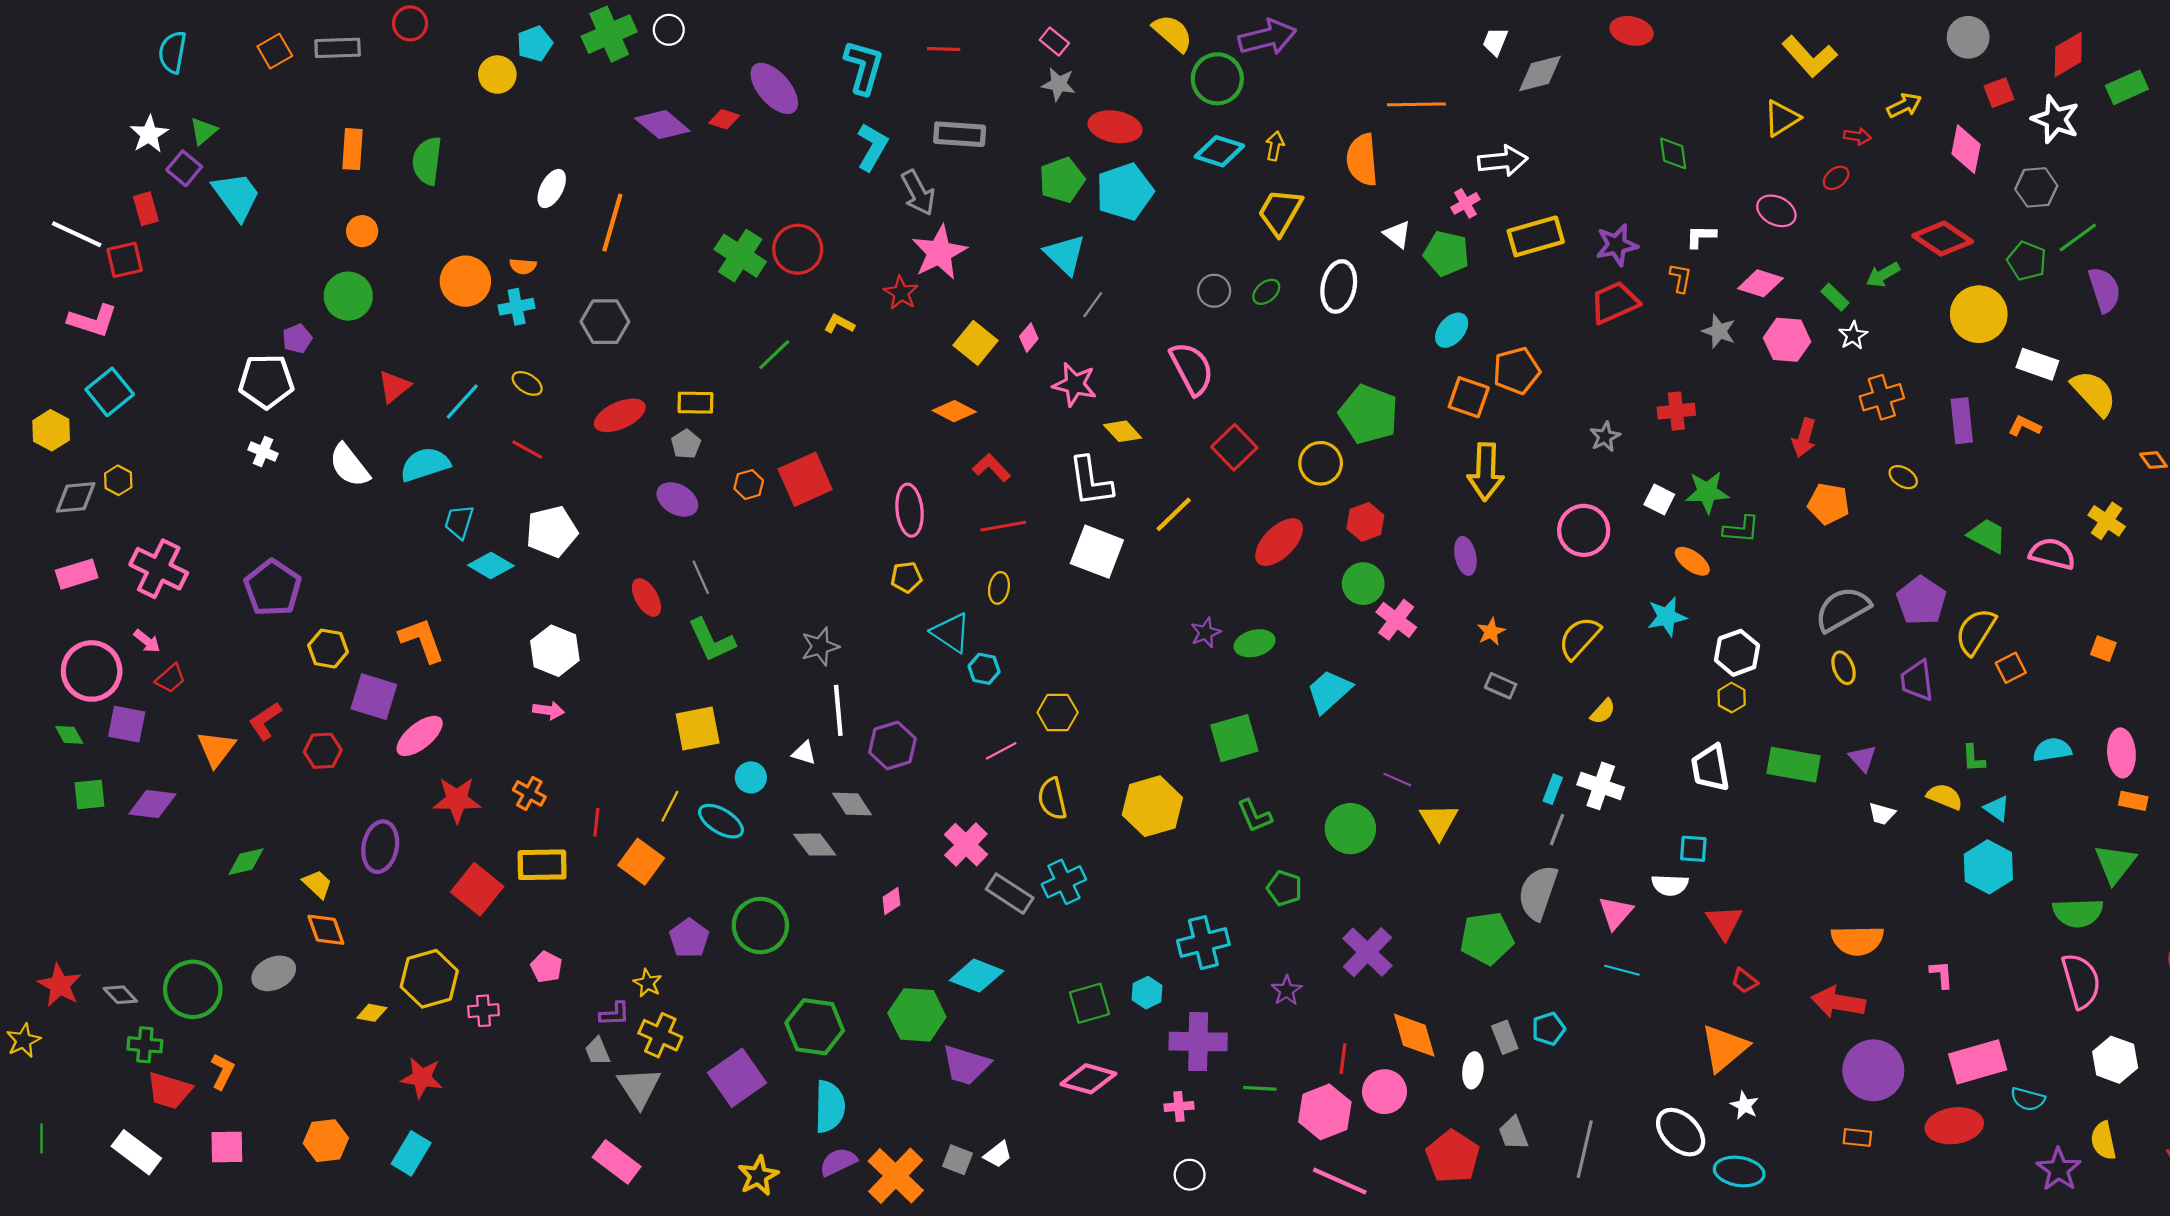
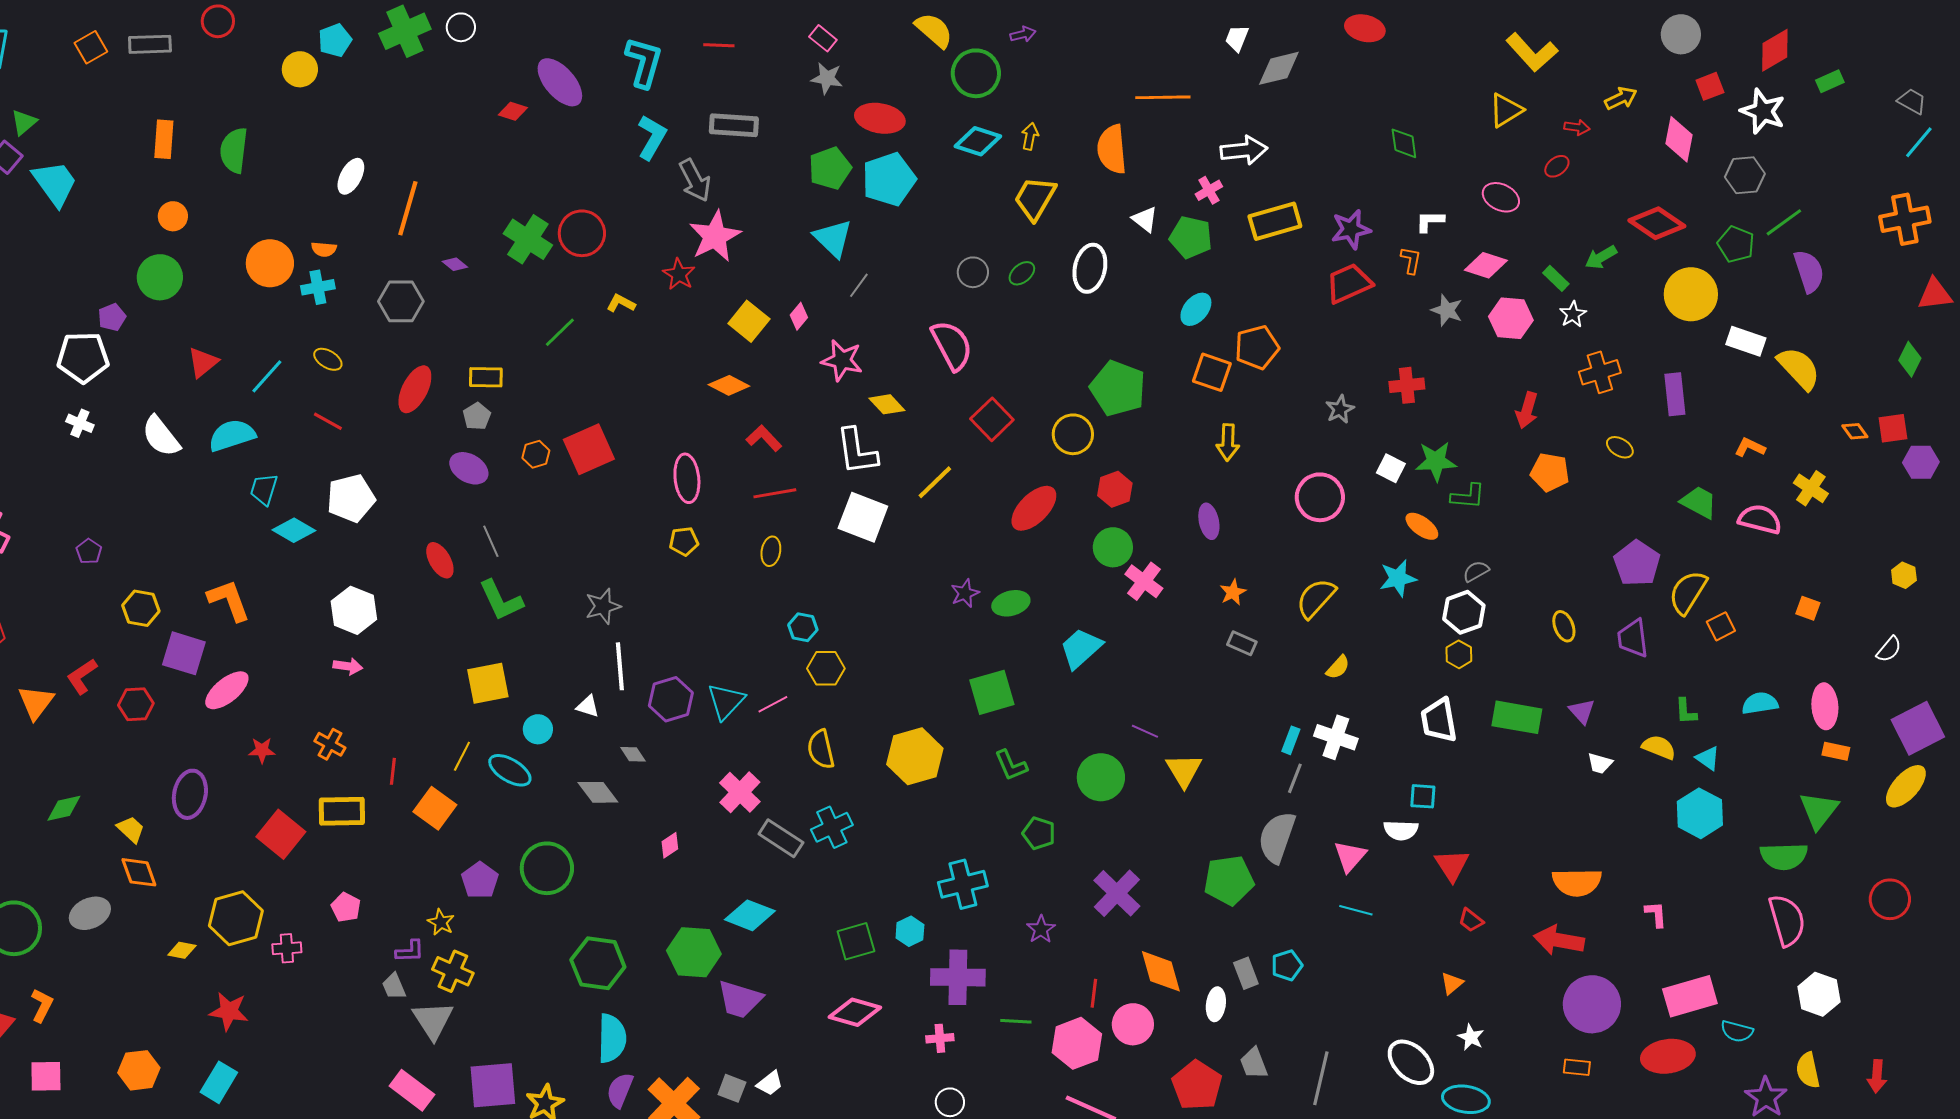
purple arrow: (1267, 37) -> (1023, 34), size x0.5
green rectangle: (2127, 87) -> (1830, 81), size x0.7
purple diamond: (662, 125) -> (455, 264), moved, size x0.5
red ellipse: (620, 415) -> (415, 389), turned -39
orange L-shape: (2025, 426) -> (1750, 447), moved
yellow arrow: (1486, 472) -> (1228, 442), size x0.7
purple pentagon: (273, 588) -> (89, 551), size x0.5
gray semicircle: (1842, 609) -> (1476, 571), moved, size x0.5
cyan triangle: (951, 633) -> (726, 701), moved, turned 39
cyan hexagon: (984, 669) -> (803, 627), moved
red star: (457, 800) -> (262, 750), size x0.6
gray diamond: (852, 804) -> (633, 754), size x0.7
orange triangle: (1724, 1048) -> (1452, 983), size x0.5
purple square: (737, 1078) -> (493, 1085), moved, turned 30
purple semicircle: (838, 1162) -> (620, 1090), turned -42

